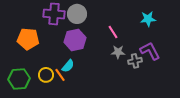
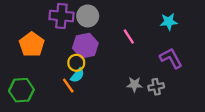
orange pentagon: (28, 39) -> (32, 45), turned 30
gray star: (118, 52) -> (134, 84), moved
gray cross: (135, 61) -> (156, 87), moved
yellow circle: (46, 75) -> (76, 63), moved

